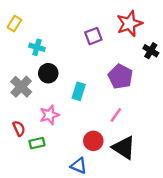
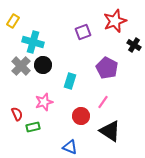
cyan cross: (37, 47) -> (33, 42), size x1.5
gray cross: (21, 87) -> (21, 66), moved
red circle: (93, 141) -> (81, 116), moved

